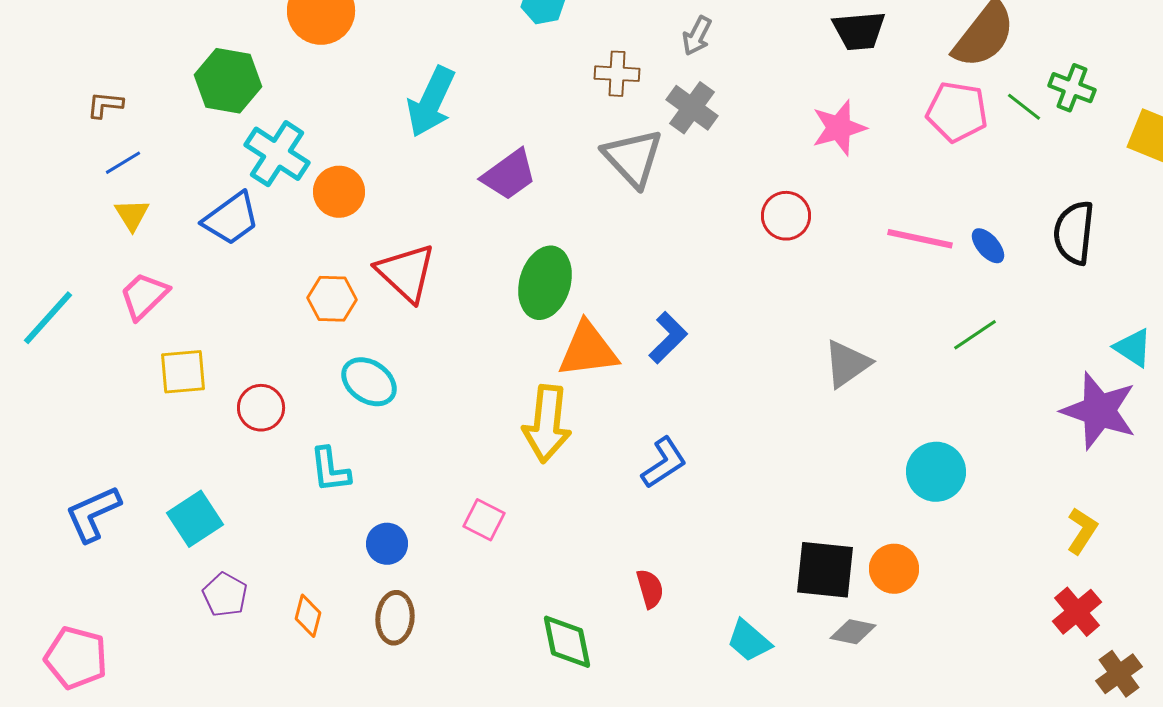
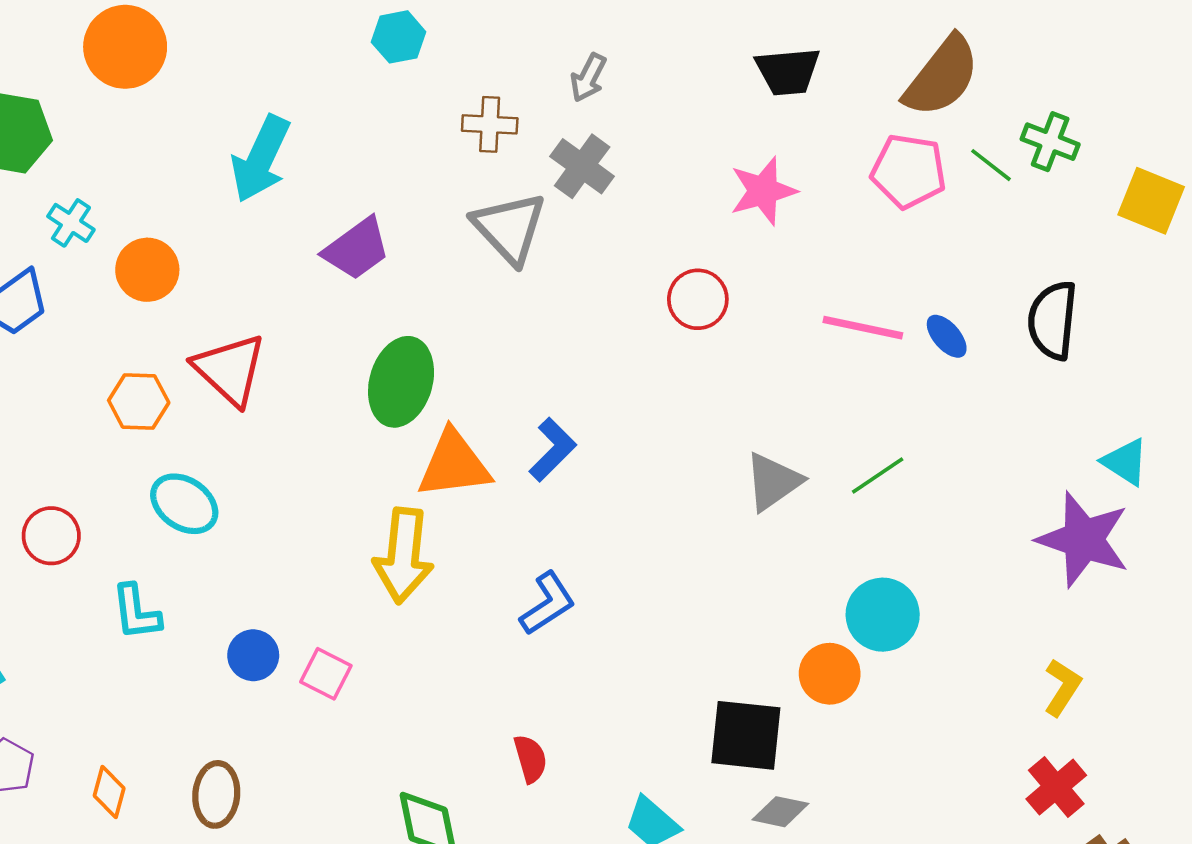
cyan cross: (277, 154) -> (71, 223), size x0.6
green line: (975, 335) -> (878, 475), moved
blue circle: (387, 544) -> (253, 655), moved
orange circle: (894, 569) -> (830, 674), moved

